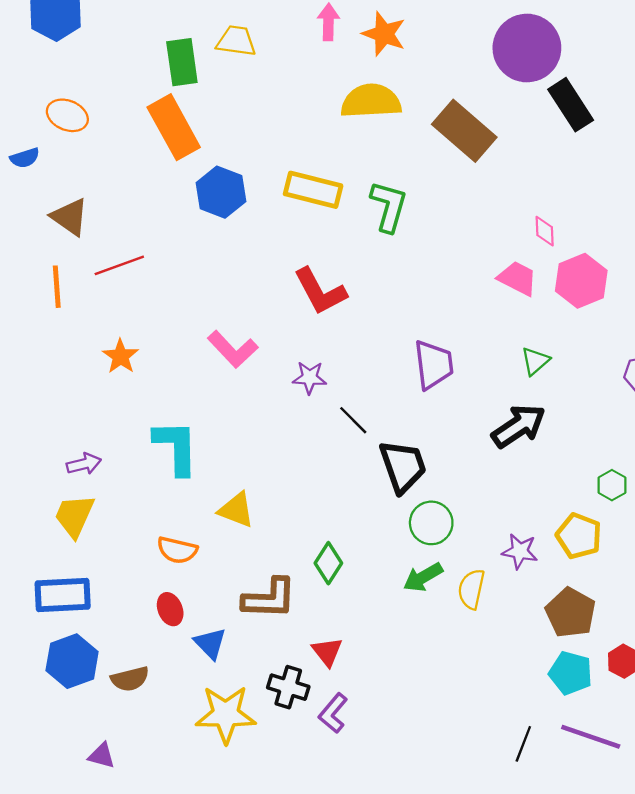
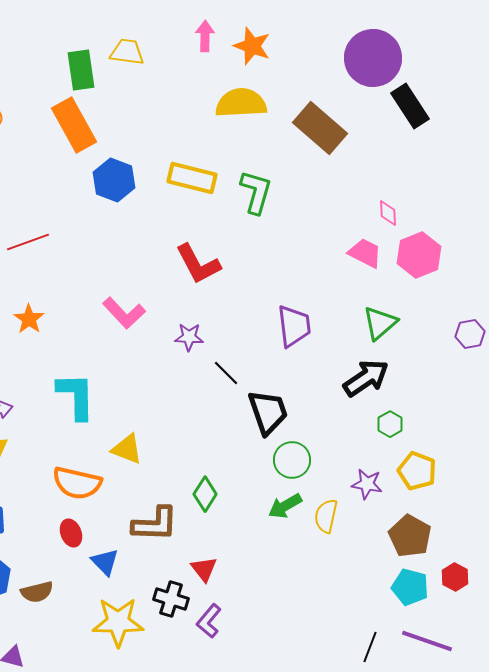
green triangle: (535, 361) -> (380, 323), size x1.4
green hexagon: (612, 485) -> (390, 424), moved
orange semicircle: (177, 550) -> (77, 483), size x1.4

